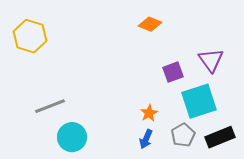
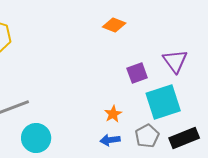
blue arrow: (146, 139) -> (110, 140), turned 60

